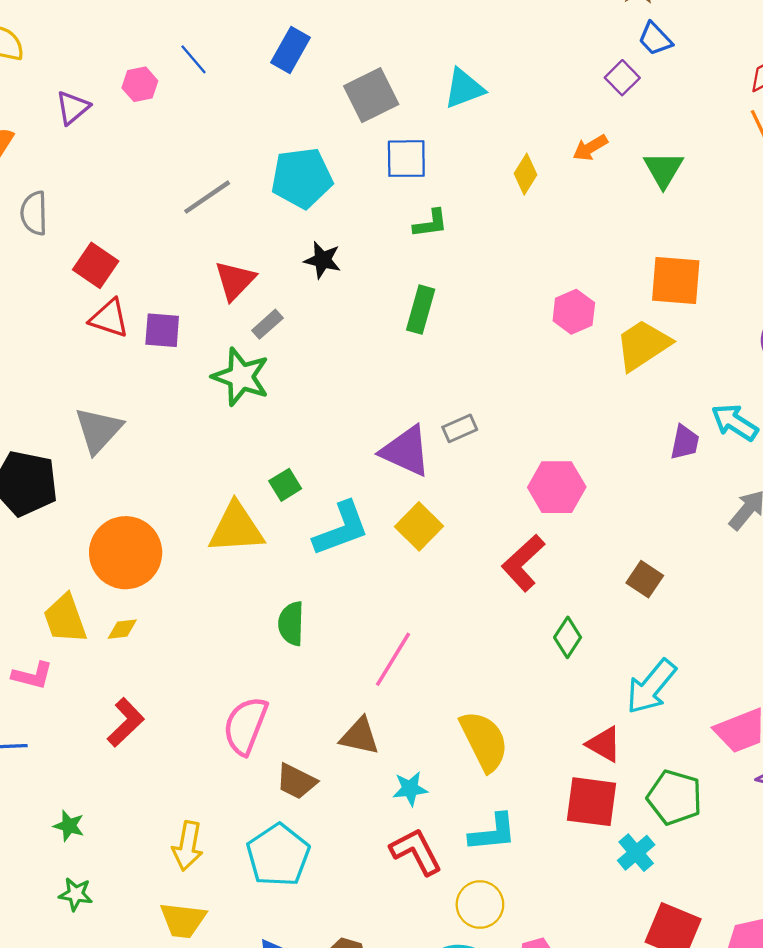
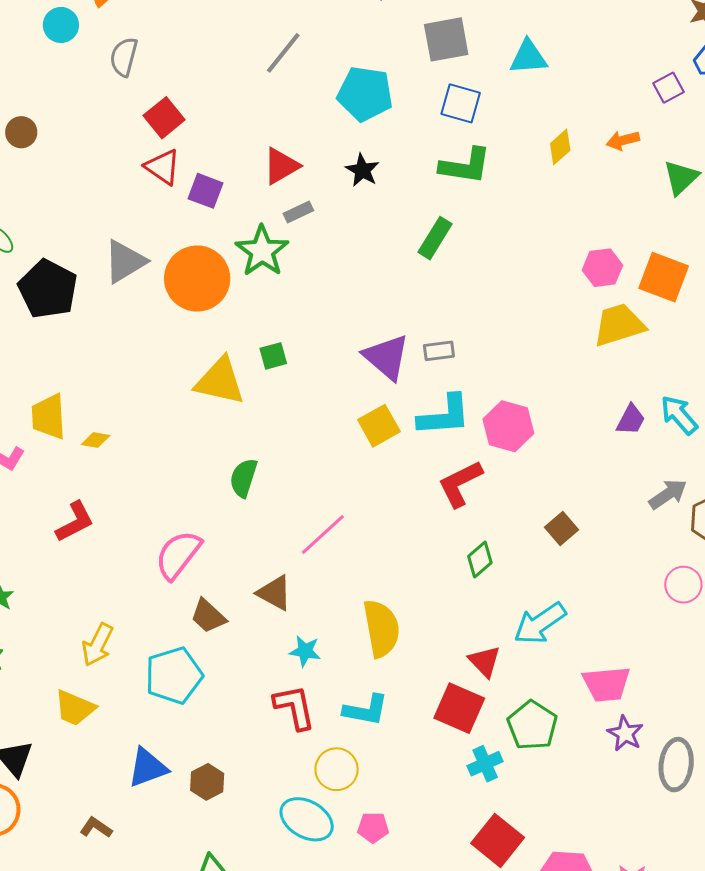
gray line: (207, 197) -> (283, 53), moved, turned -33
green L-shape: (430, 223) -> (465, 166), size x1.6
pink hexagon: (574, 312) -> (602, 268), moved
cyan L-shape: (341, 529) -> (444, 415), moved
orange circle: (126, 553) -> (197, 279), moved

